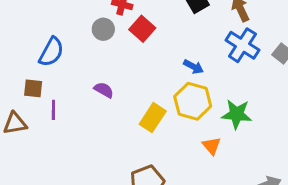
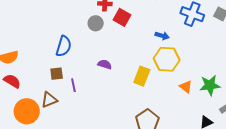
green star: (237, 114) -> (210, 85), moved

